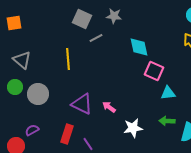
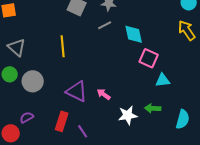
gray line: (96, 38) -> (105, 25), moved
green arrow: (167, 121) -> (153, 108), moved

